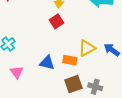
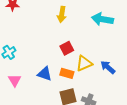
red square: (56, 21) -> (67, 48), moved

